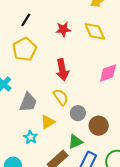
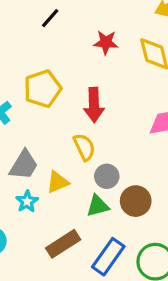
yellow pentagon: (24, 49) -> (43, 89), moved
gray trapezoid: (28, 102) -> (24, 165), moved
green triangle: (75, 142) -> (98, 206), moved

